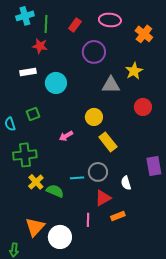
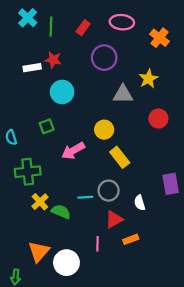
cyan cross: (25, 16) -> (28, 18), turned -30
red star: (40, 46) -> (53, 60), moved
white rectangle: (28, 72) -> (32, 68), moved
green square: (33, 114) -> (47, 126), moved
pink arrow: (66, 136) -> (73, 151), size x1.5

